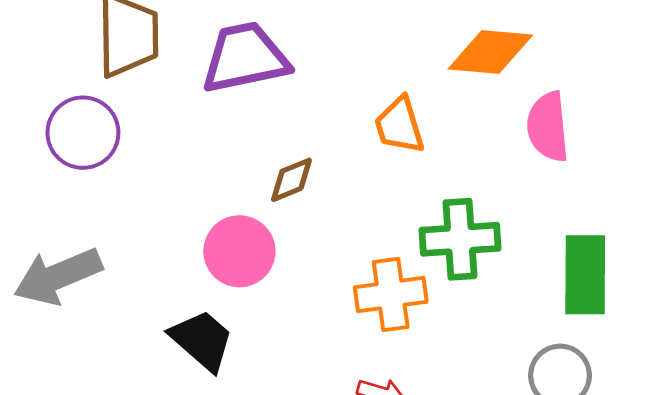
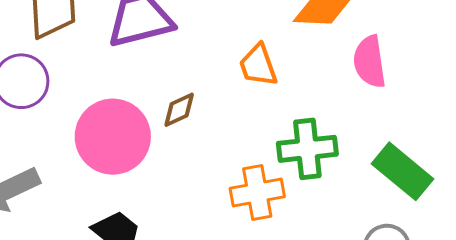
pink circle: (239, 251) -> (113, 137), moved, size x1.4
green rectangle: (585, 275) -> (402, 171), turned -48

